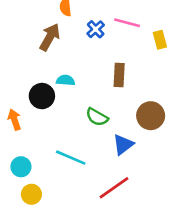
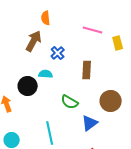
blue cross: (96, 29) -> (58, 53), moved
cyan line: (71, 158) -> (50, 133), turned 55

